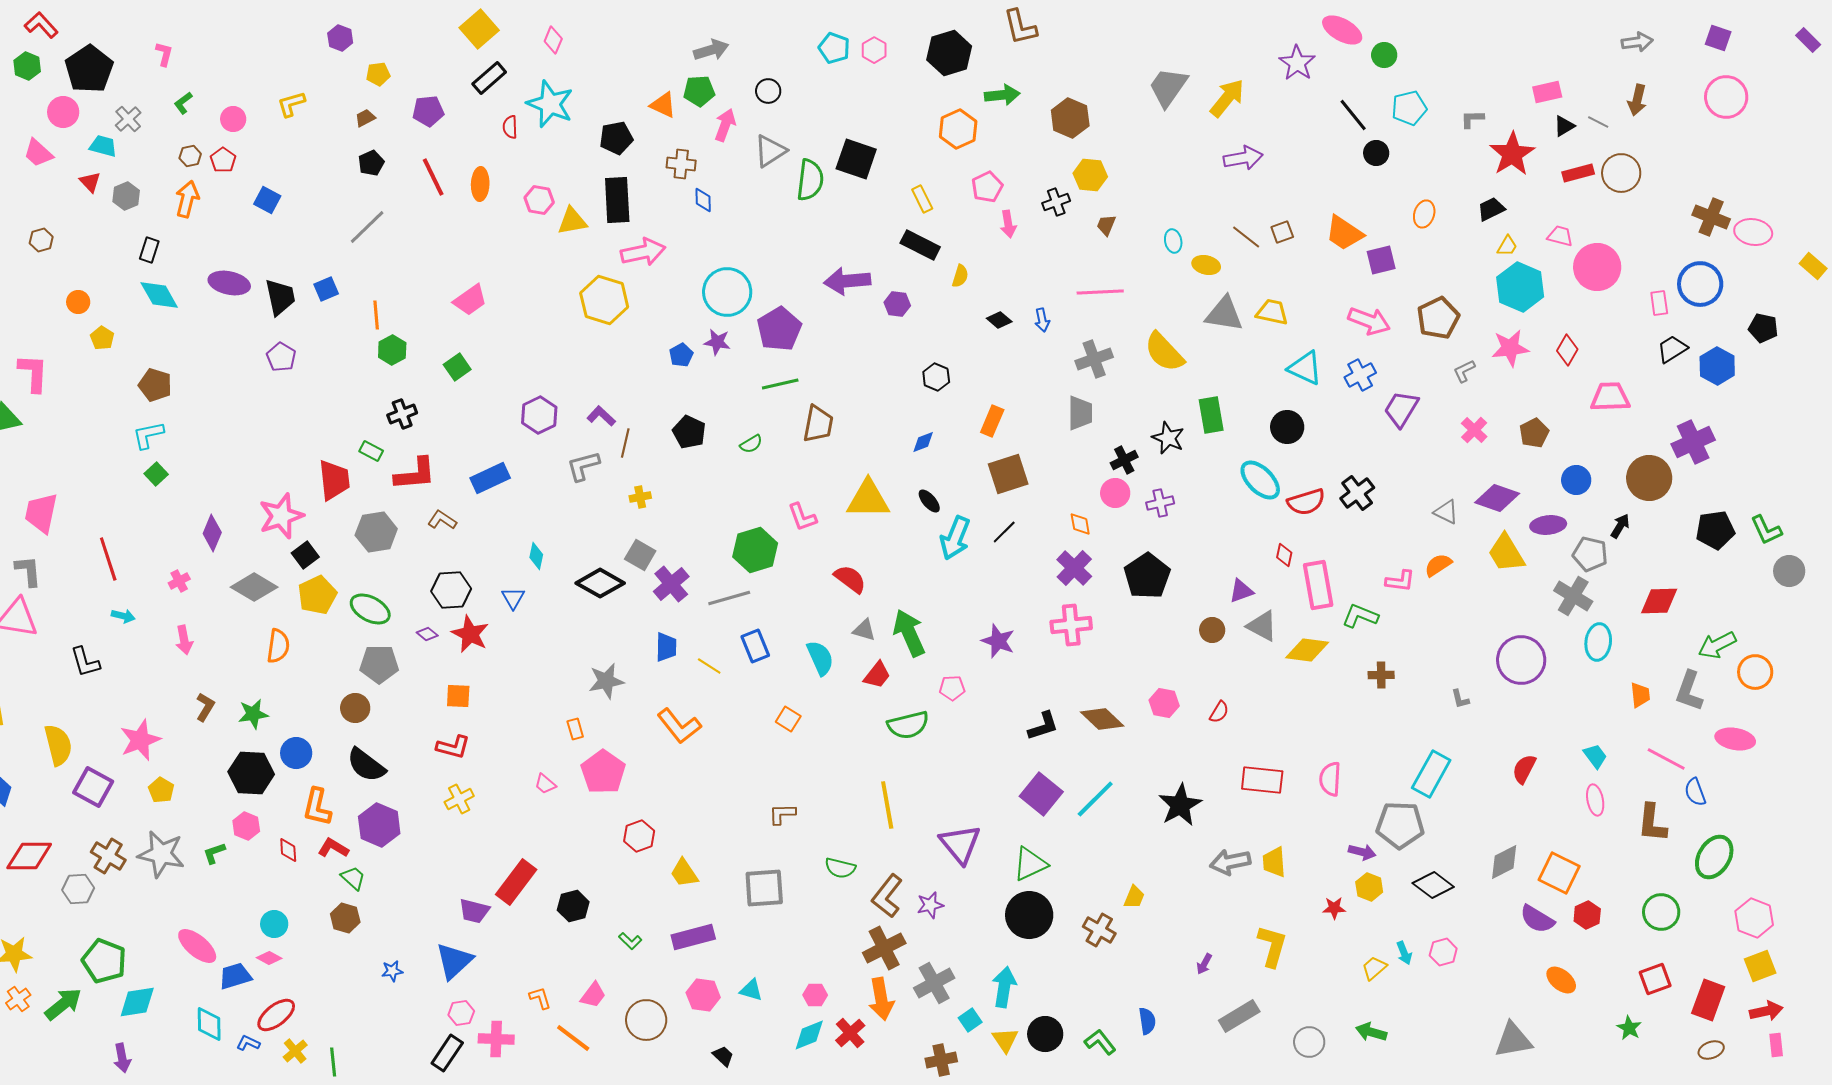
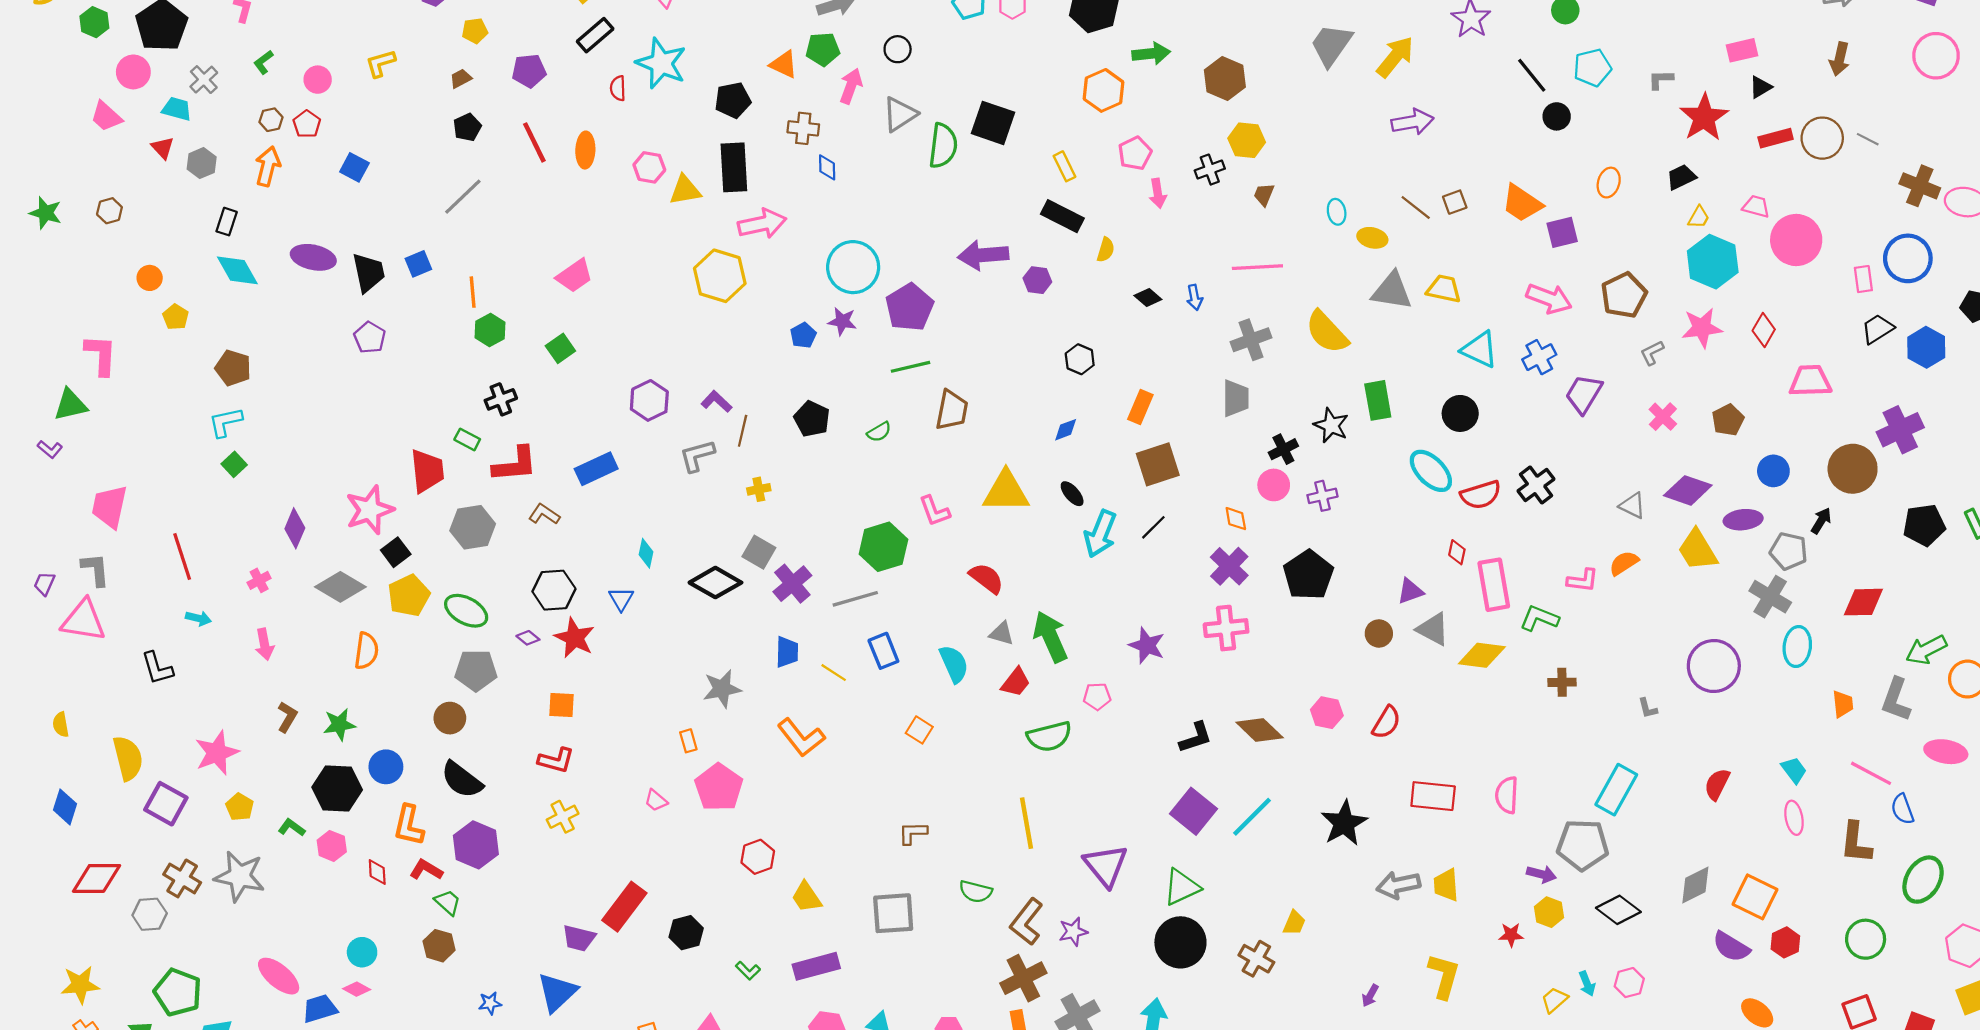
gray line: (1598, 122) -> (1868, 139), moved
red semicircle: (1219, 712) -> (1386, 722), size x1.4
green L-shape: (214, 853) -> (292, 828), moved, turned 55

